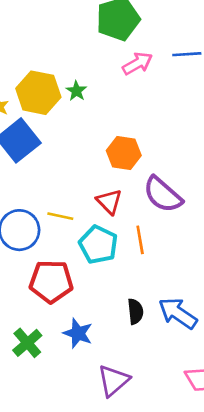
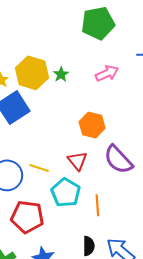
pink arrow: (137, 63) -> (107, 73), moved
orange line: (140, 240) -> (97, 205), moved

